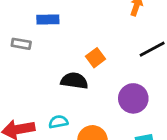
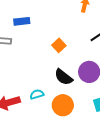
black semicircle: (74, 81) -> (63, 77), moved, turned -144

